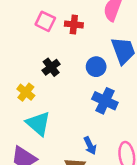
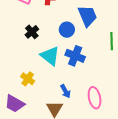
yellow cross: (26, 92) -> (28, 79), moved
cyan triangle: (38, 123) -> (50, 56), moved

